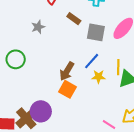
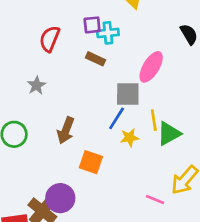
brown rectangle: (74, 19) -> (95, 59), moved
gray square: (96, 32) -> (128, 94), moved
brown arrow: (67, 71) -> (66, 130), moved

